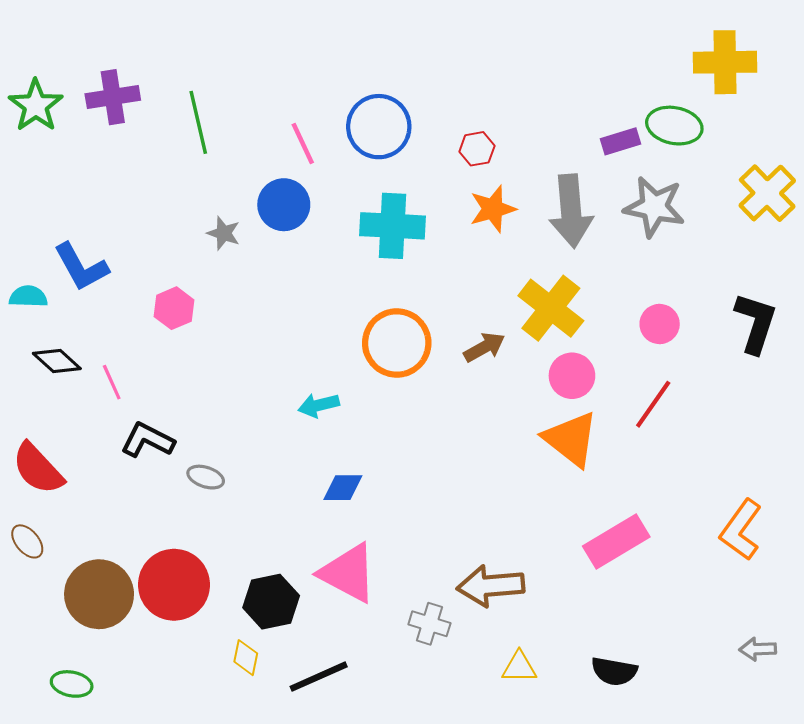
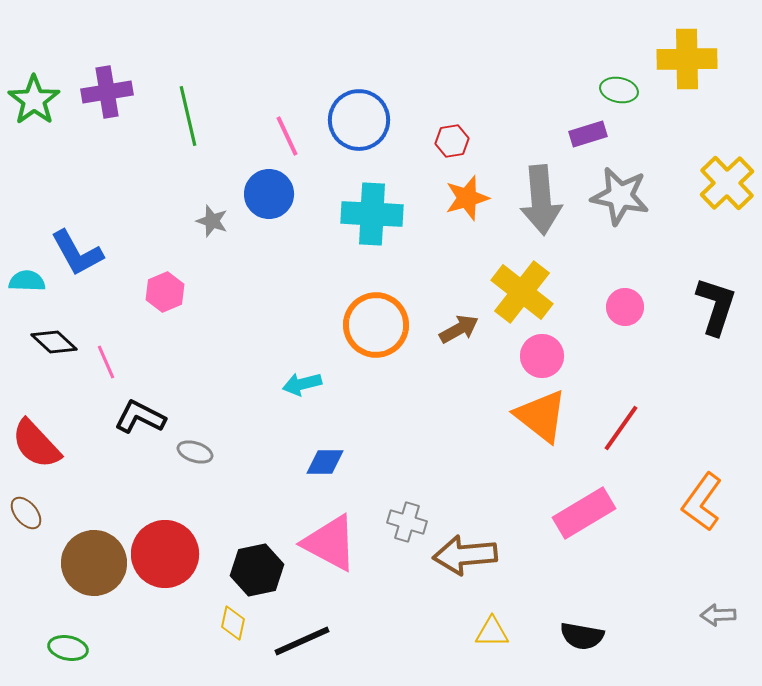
green ellipse: (674, 126) -> (619, 90), moved, size x0.7
red line: (653, 404) -> (621, 428), moved
gray cross: (429, 624) -> (407, 522), moved

